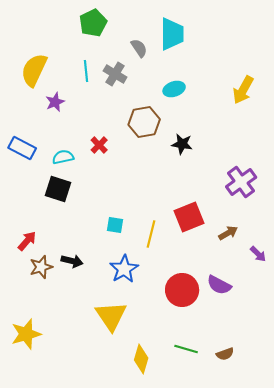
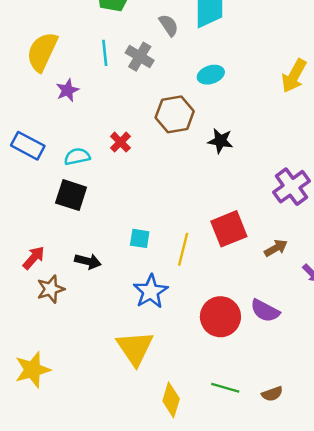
black arrow: (72, 261) -> (88, 261), moved

